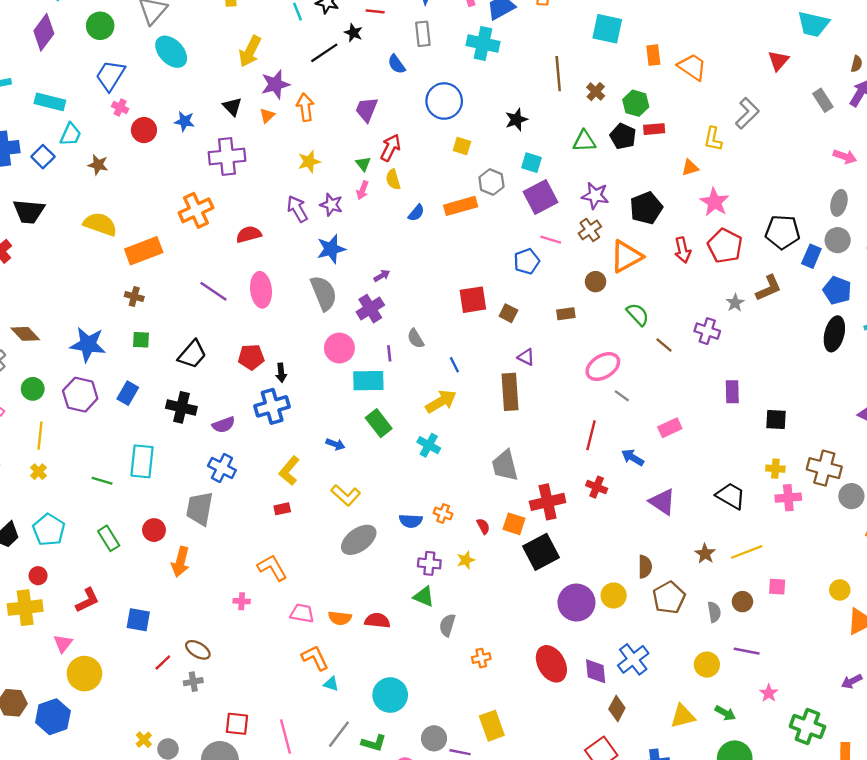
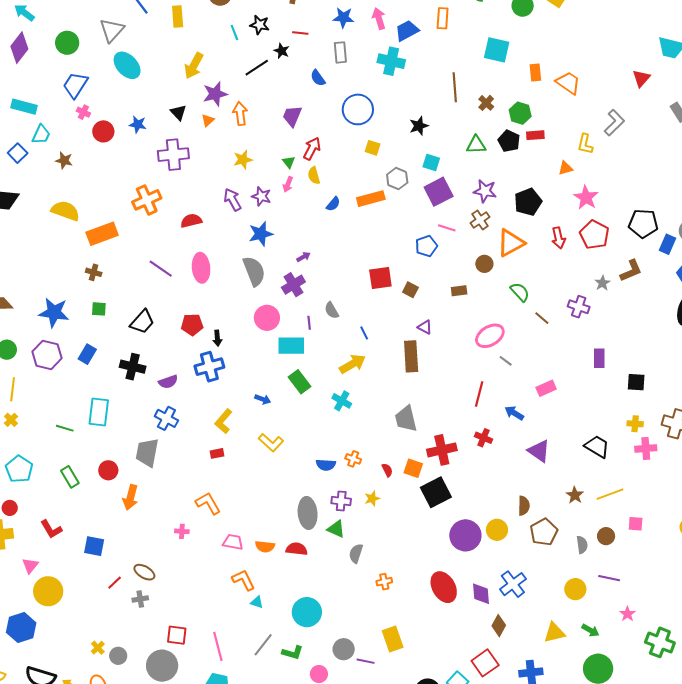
gray ellipse: (359, 540) -> (308, 513), moved, turned -60
red L-shape: (87, 600) -> (51, 529), turned 85

